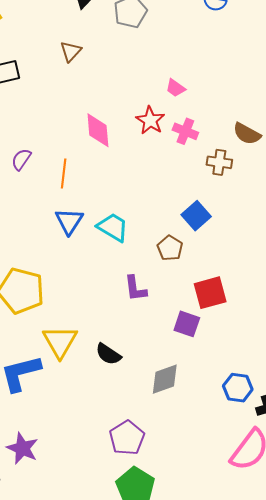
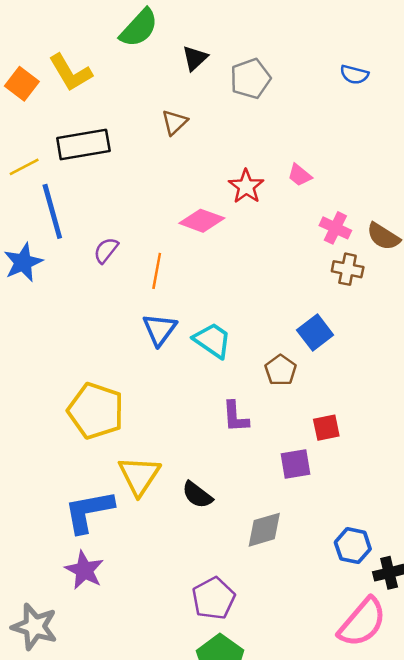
red star: (150, 120) -> (246, 186), moved
pink diamond: (98, 130) -> (202, 221), turned -69
pink cross: (185, 131) -> (335, 228), moved
red square: (210, 293) -> (326, 428), size x0.7
purple square: (187, 324) -> (295, 464), turned -32
purple star: (22, 448) -> (84, 570), moved

